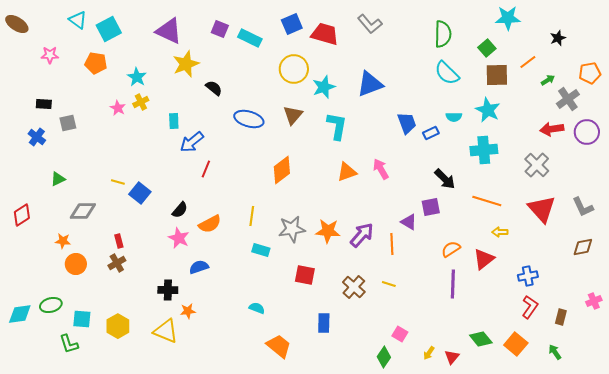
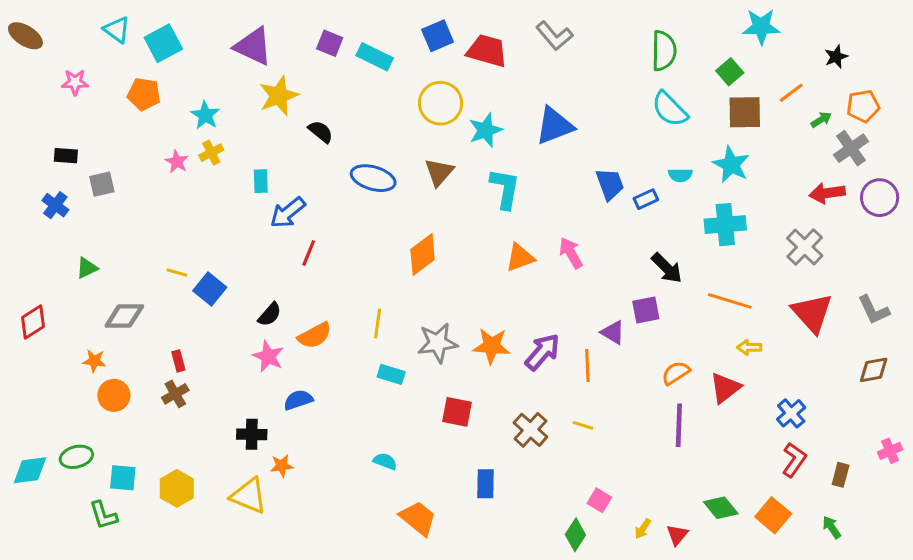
orange pentagon: (590, 73) -> (863, 106), moved
blue cross: (528, 276) -> (791, 413), turned -30

